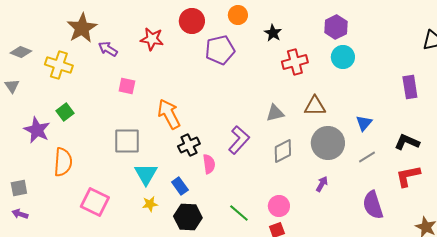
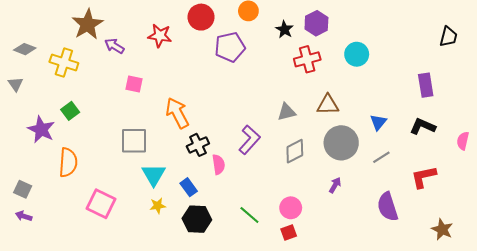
purple hexagon: (336, 27) -> (316, 23), moved
black L-shape: (407, 142) -> (423, 126), moved
gray square: (19, 188) -> (23, 189), turned 36

